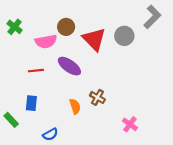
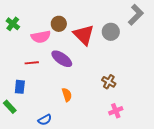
brown cross: (97, 97) -> (109, 82), moved
blue rectangle: (31, 103) -> (20, 87), moved
pink cross: (130, 124) -> (116, 111), turned 32

